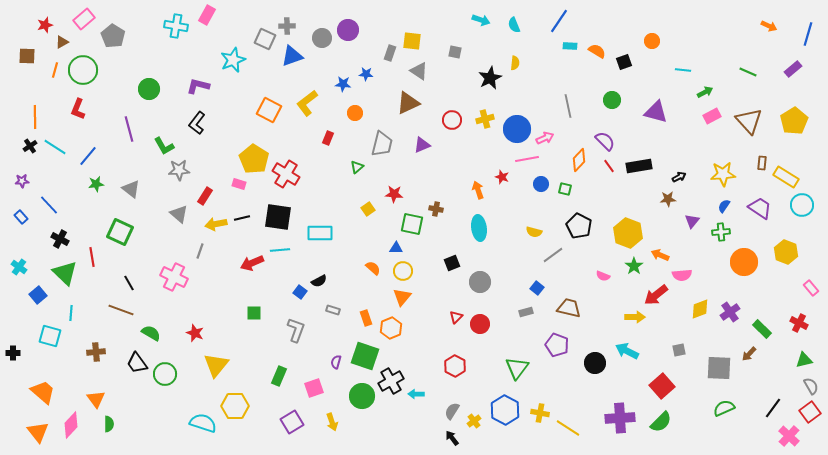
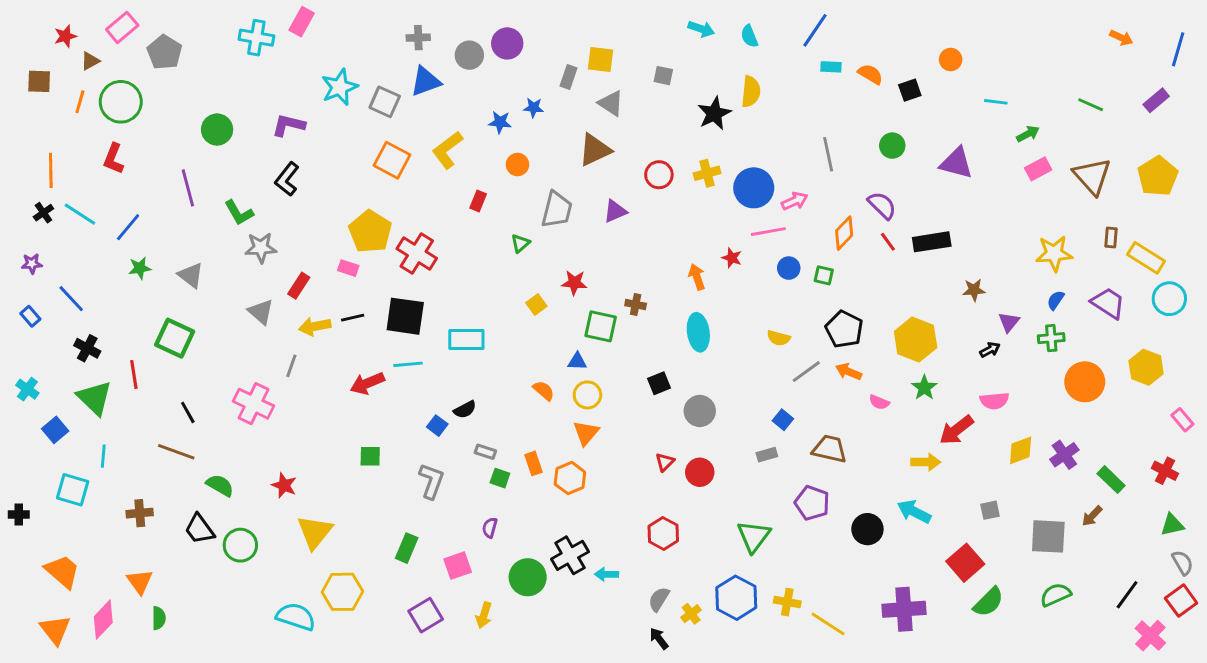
gray square: (265, 39) -> (385, 102), moved
yellow semicircle: (515, 63) -> (751, 92), size x1.5
black arrow: (679, 177) -> (990, 350), moved
orange arrow: (660, 255) -> (849, 372), moved
green square: (365, 356) -> (500, 478), moved, size x0.5
yellow arrow: (332, 422) -> (484, 615), turned 36
green semicircle: (661, 422) -> (989, 602), moved

